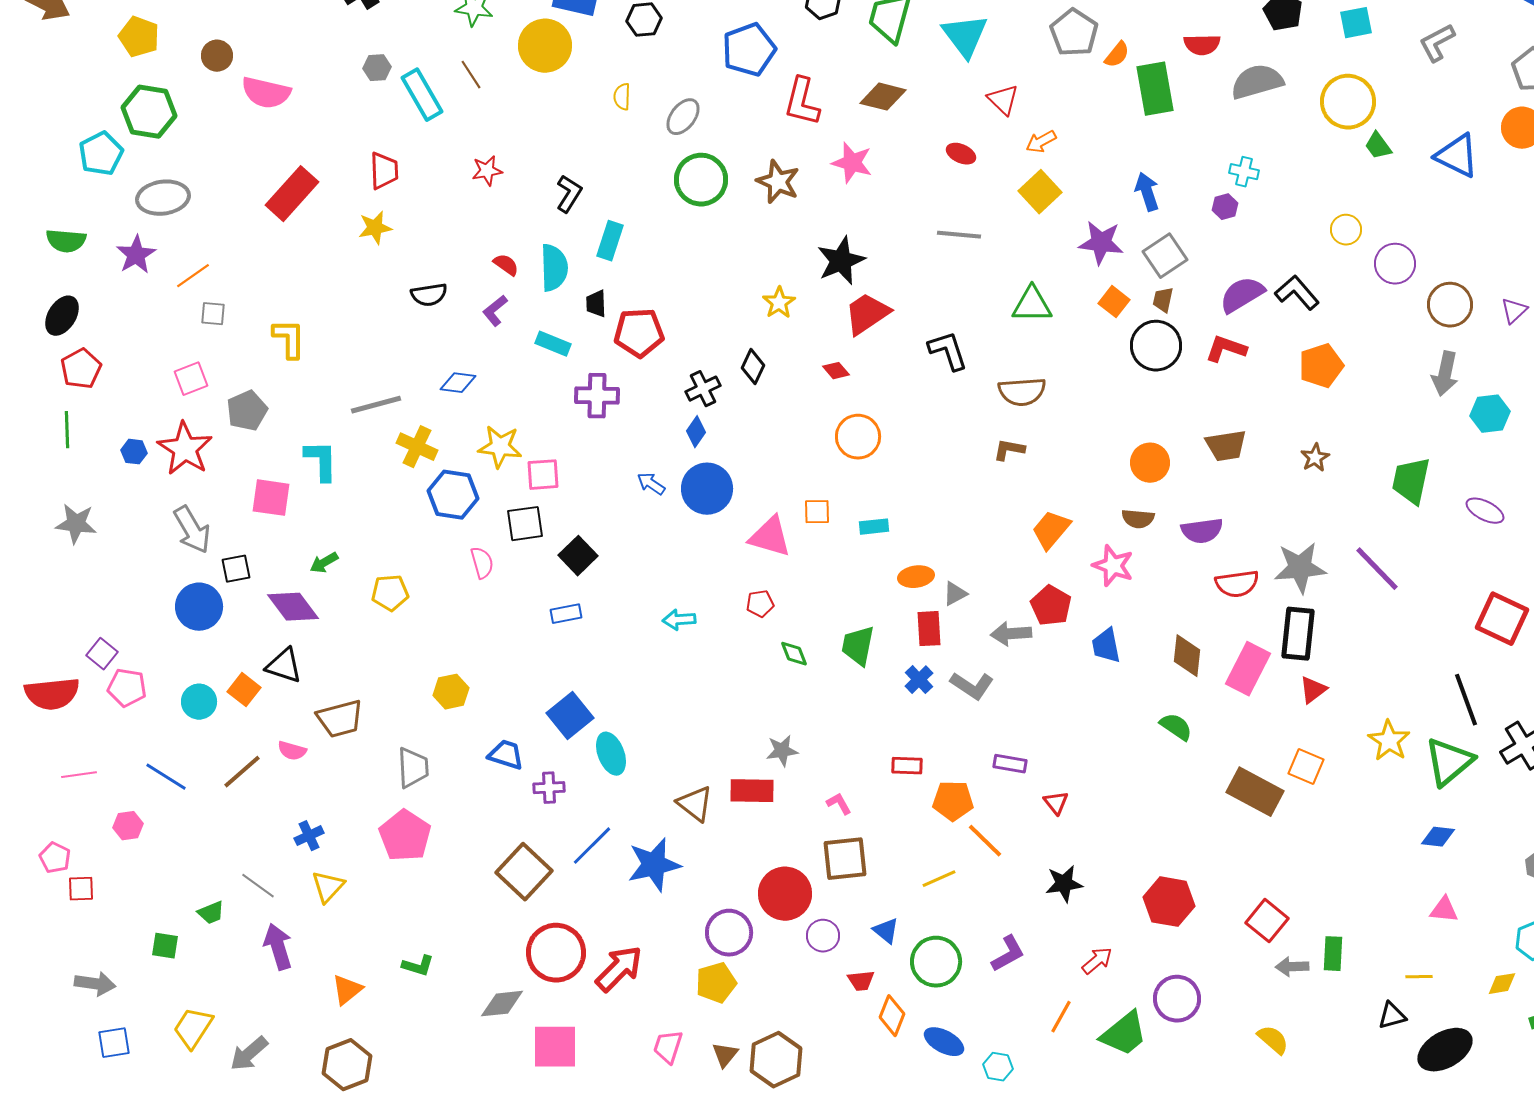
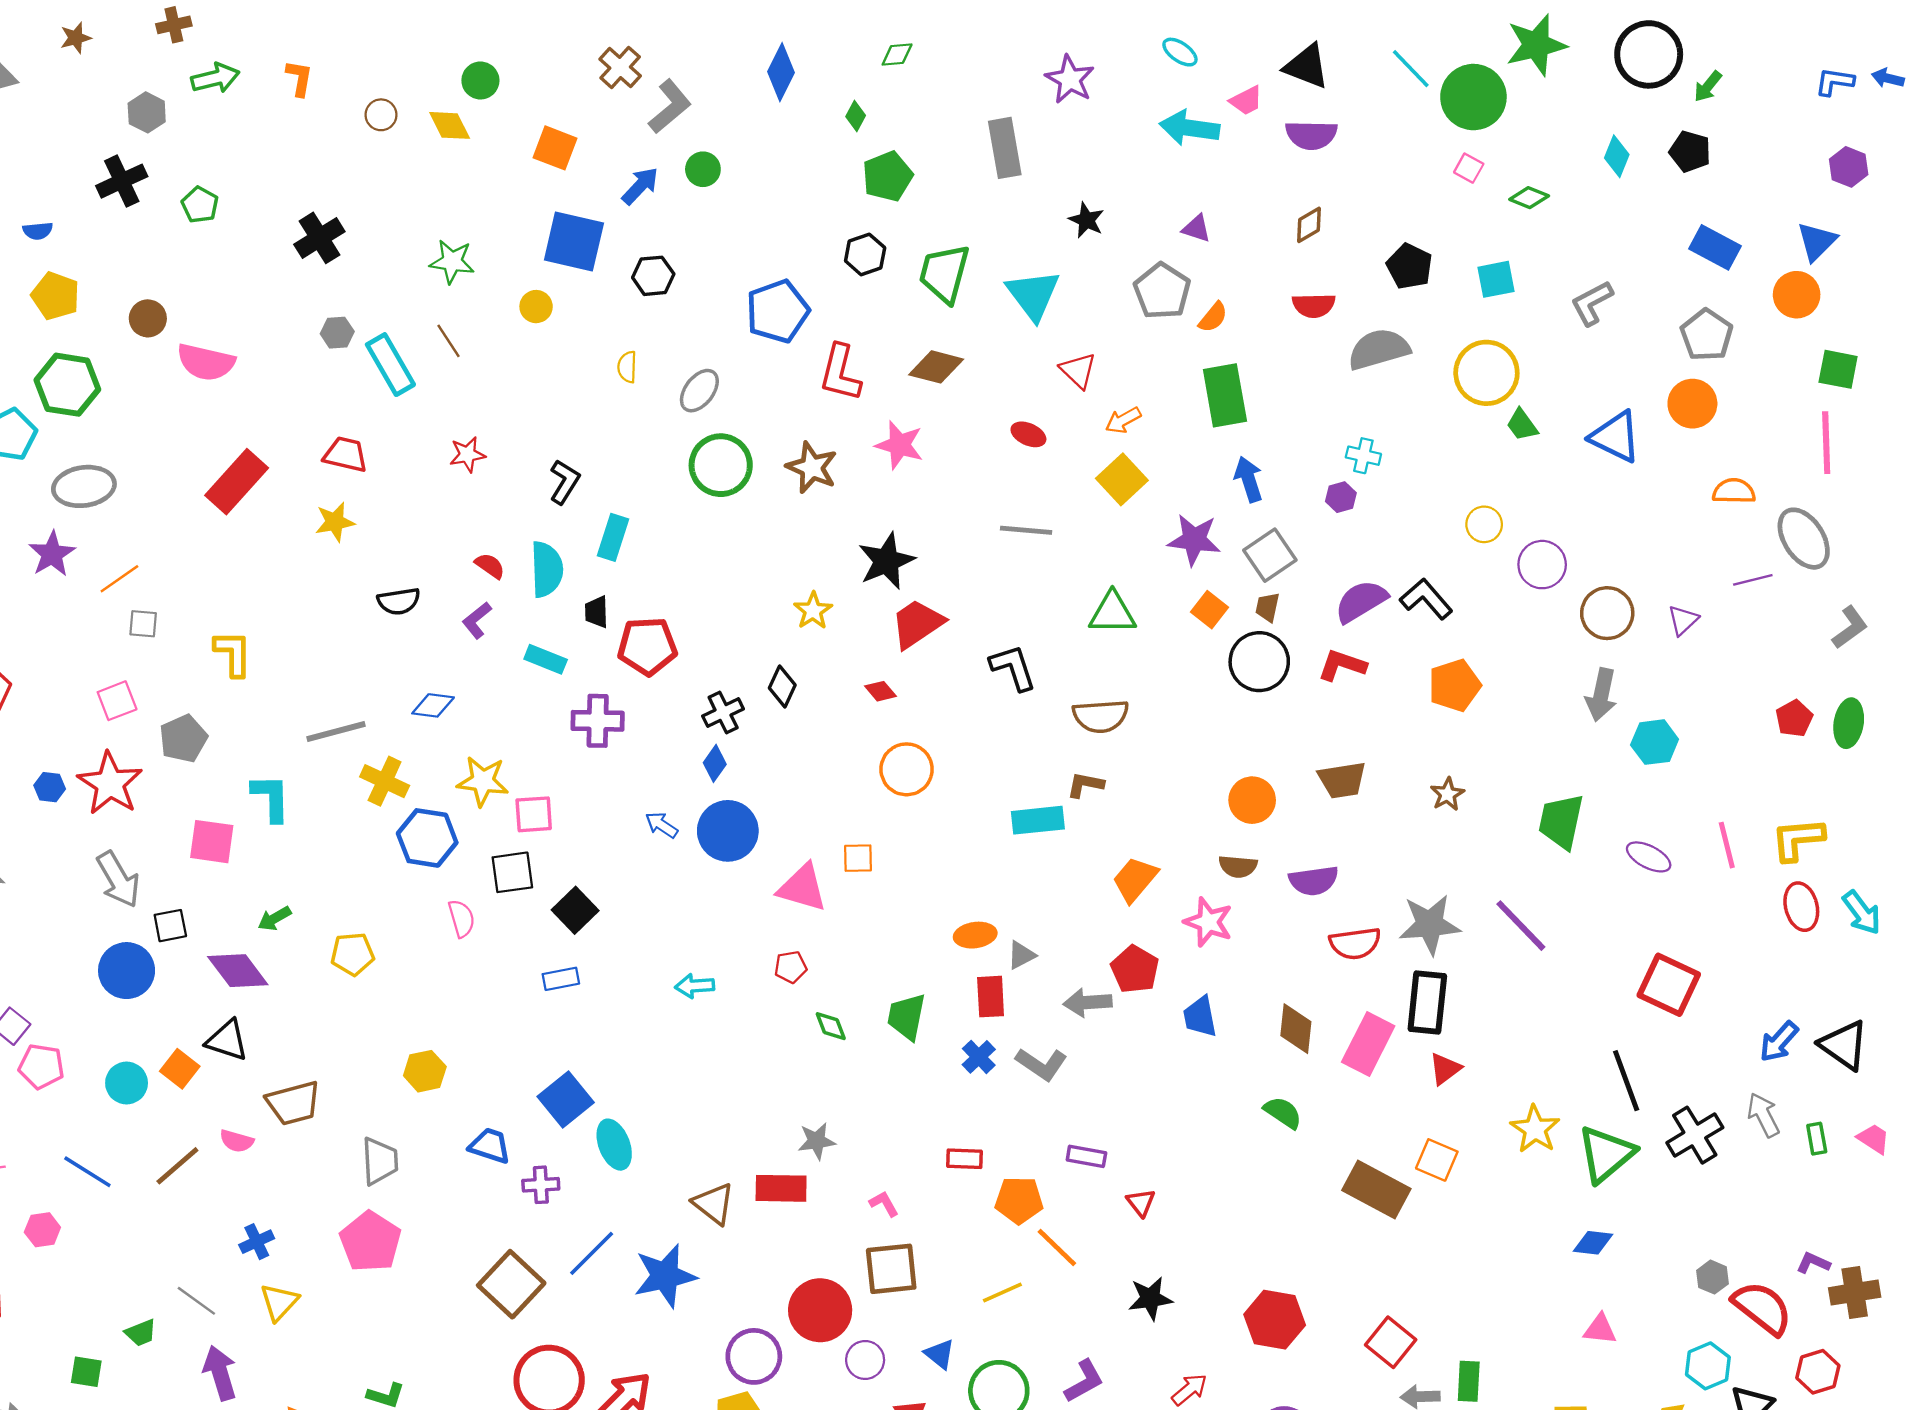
yellow circle: (545, 46) -> (536, 307), size x0.5
green rectangle: (1155, 89) -> (1225, 395), moved
red trapezoid: (384, 171) -> (345, 455), turned -75
cyan rectangle: (874, 527) -> (1038, 820), moved, size x1.5

